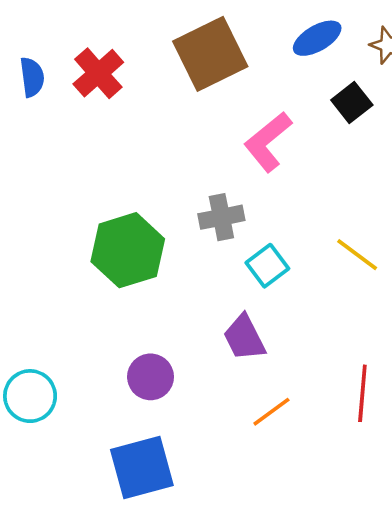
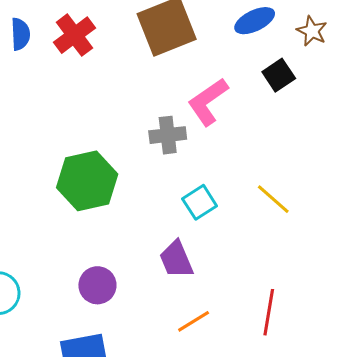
gray cross: (221, 217) -> (168, 135), moved

